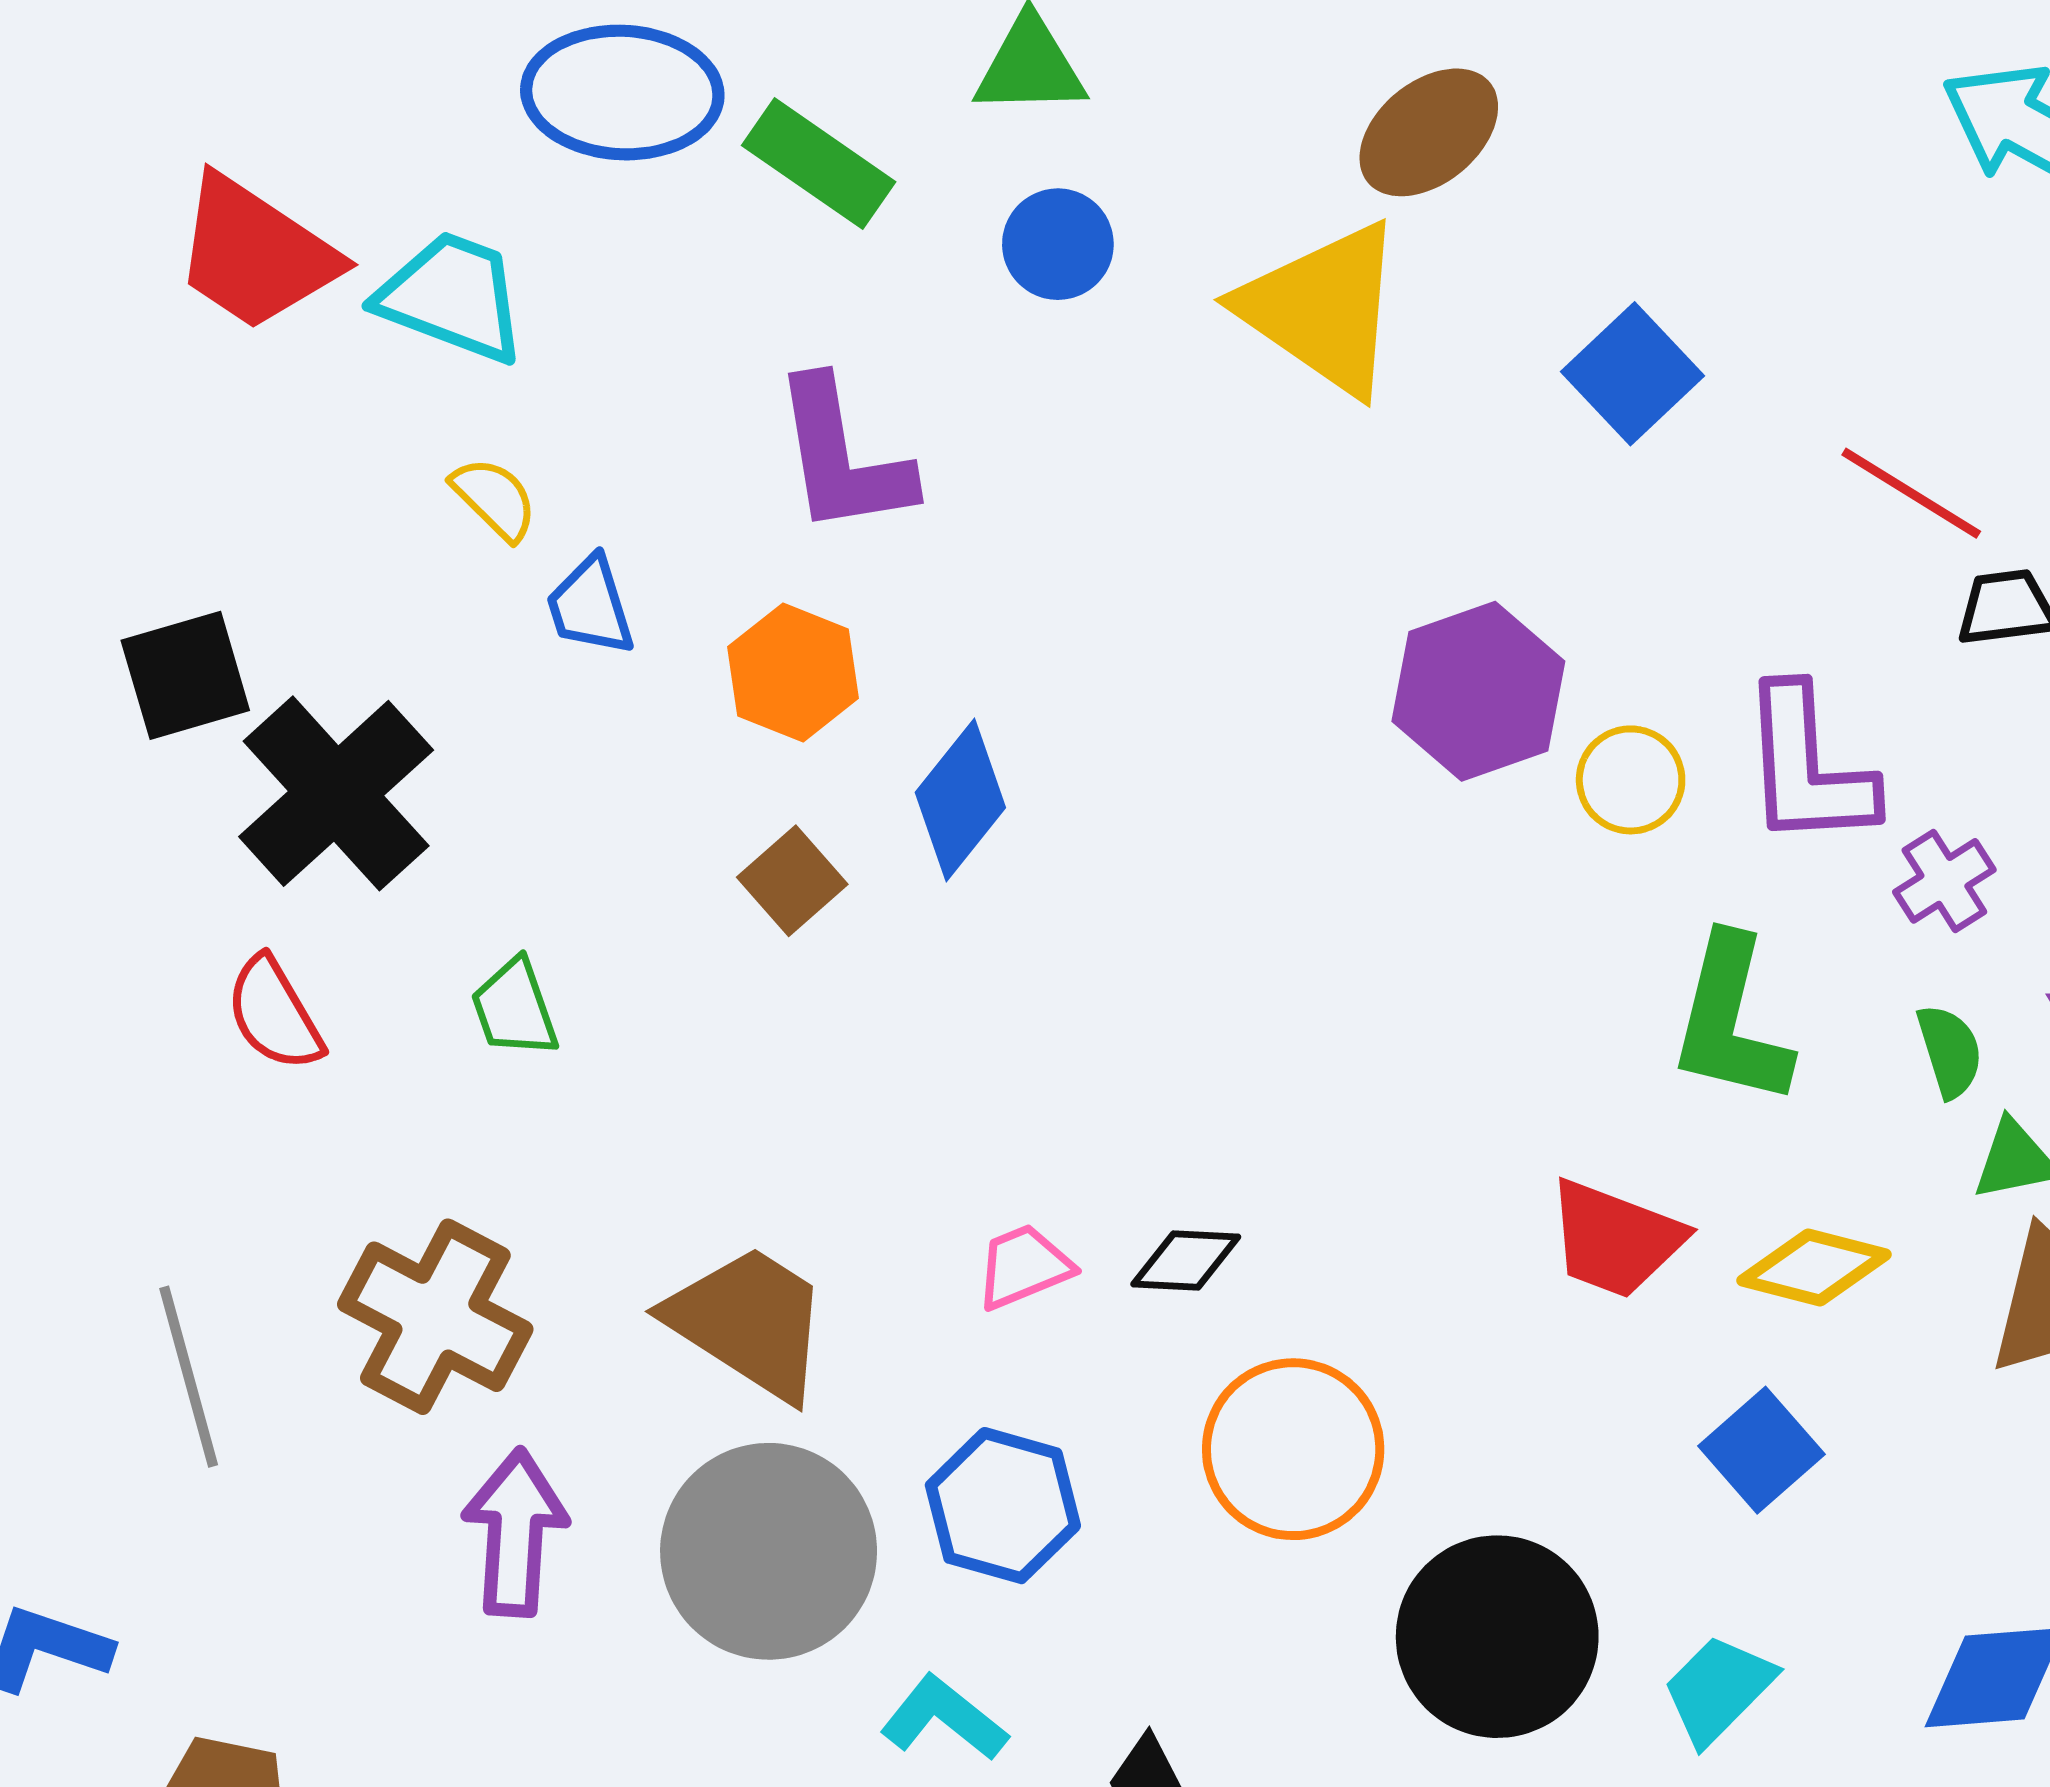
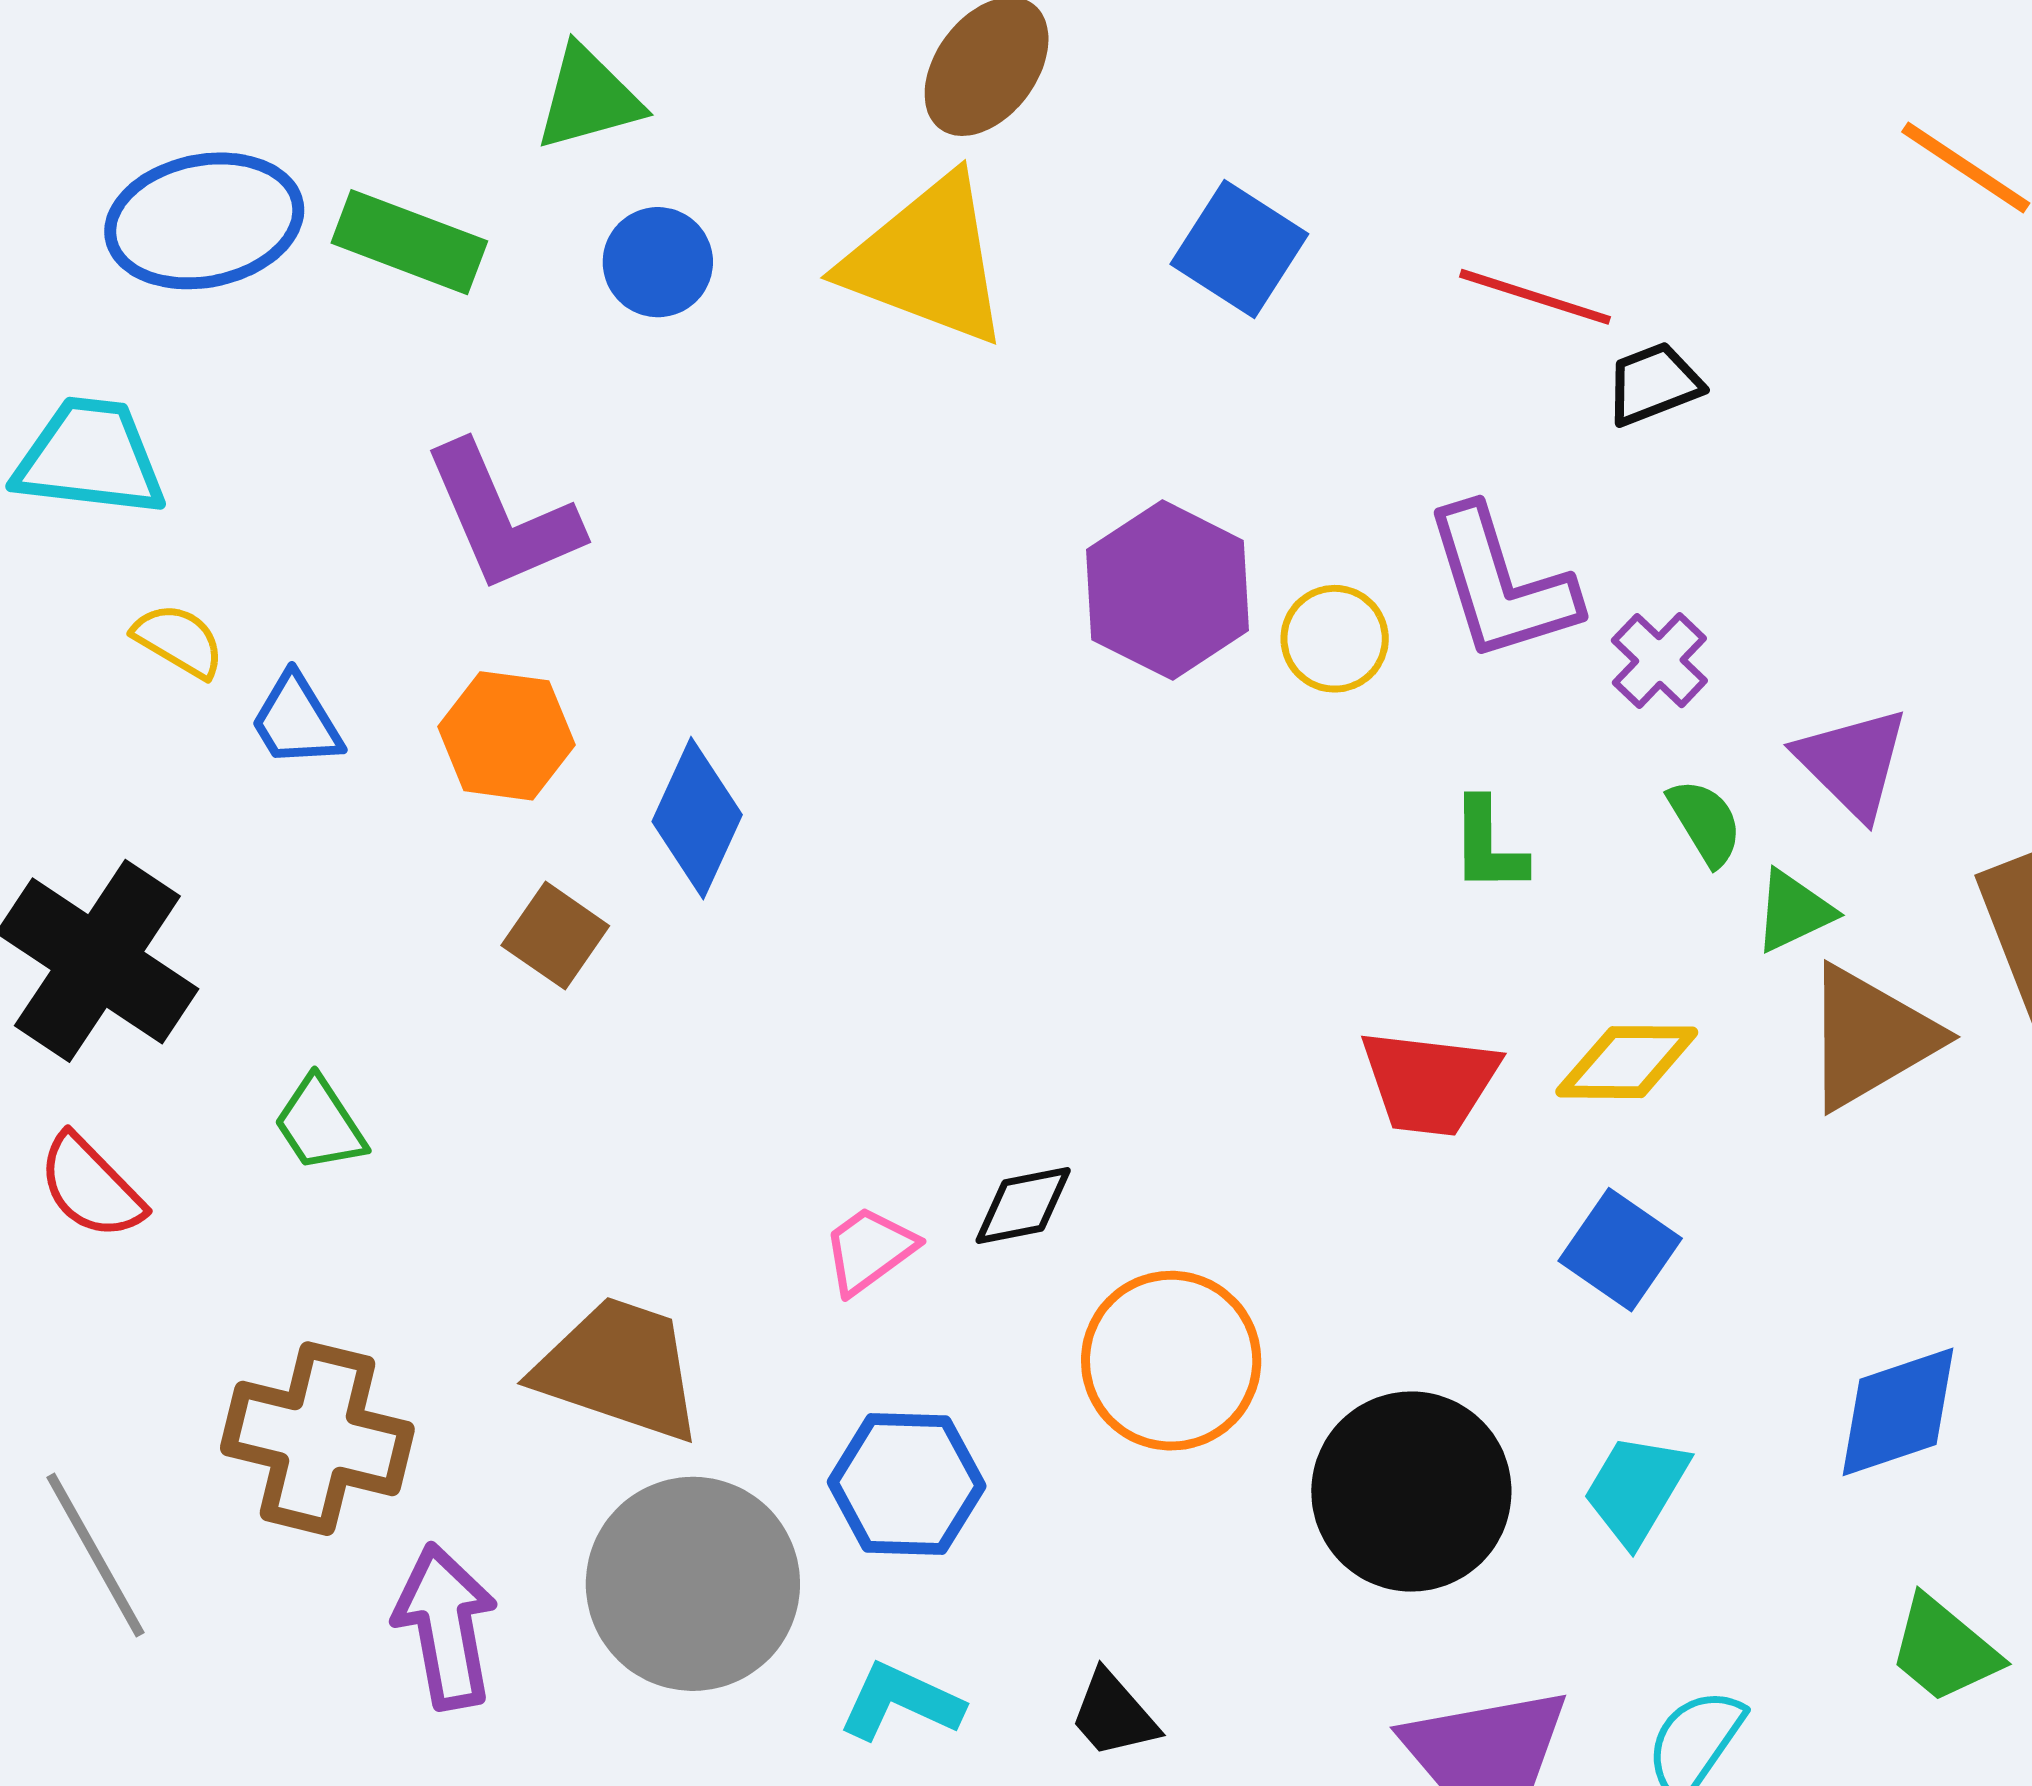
green L-shape: (1731, 1021) -> (1488, 846), size x0.6

